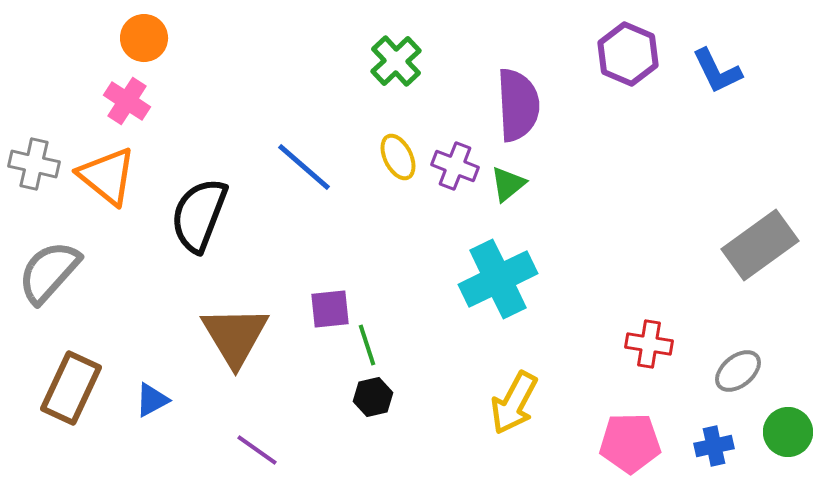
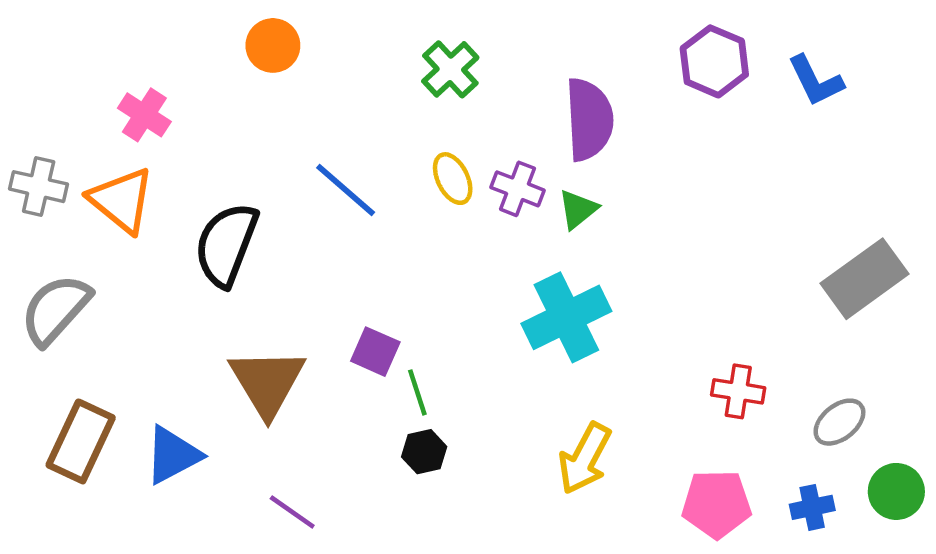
orange circle: (144, 38) -> (273, 45), moved
purple square: (330, 309) -> (375, 352), turned 30
blue triangle: (152, 400) -> (173, 455), size x1.5

